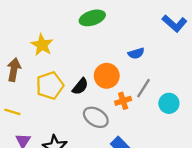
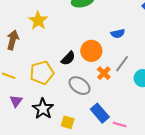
yellow pentagon: (50, 86) -> (42, 73), moved
orange cross: (123, 101) -> (104, 73), turned -32

